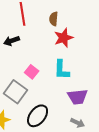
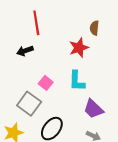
brown semicircle: (54, 19) -> (94, 28), moved
purple trapezoid: (78, 97) -> (93, 109), turned 50

